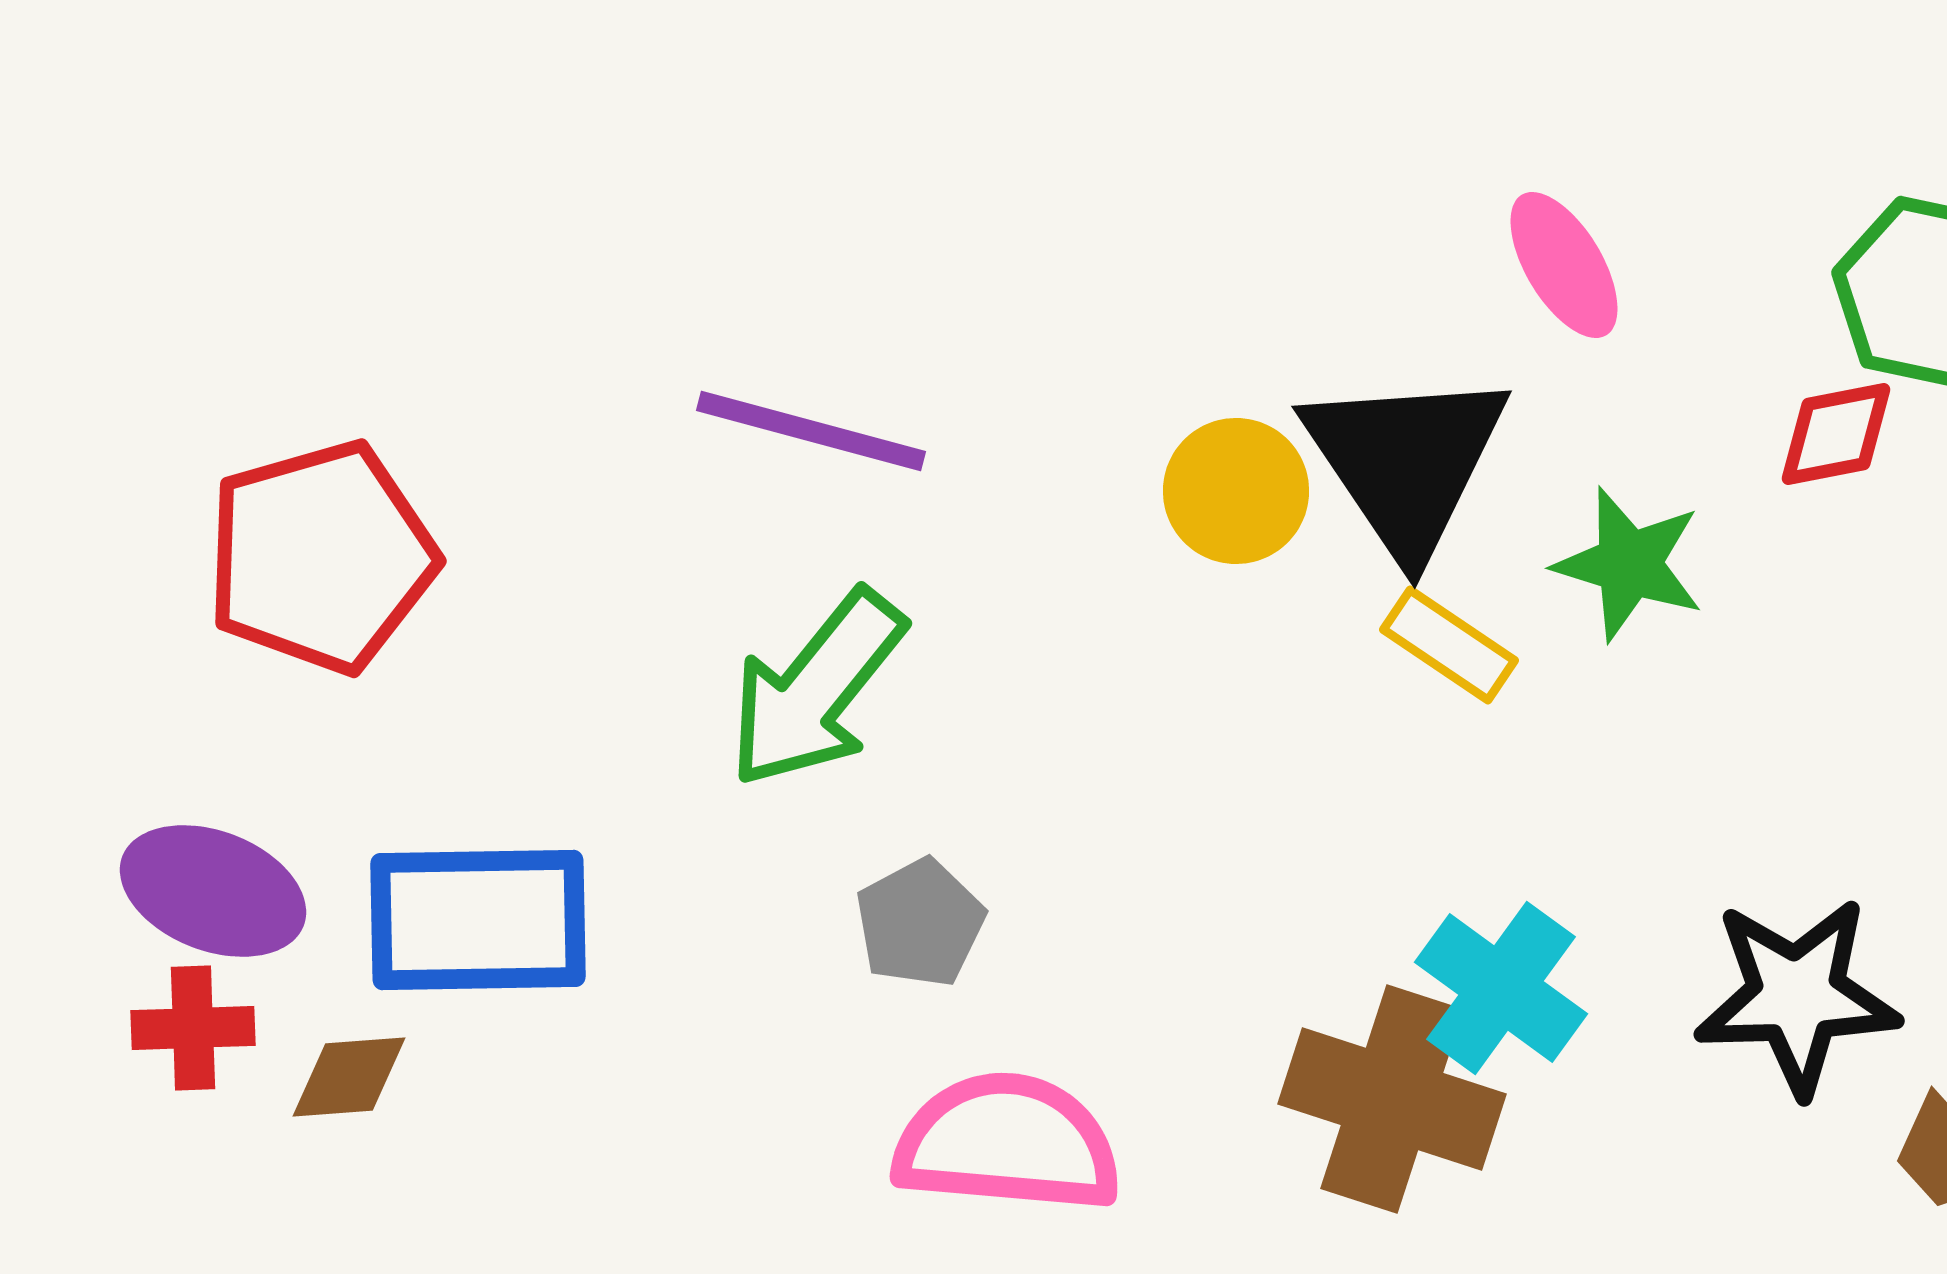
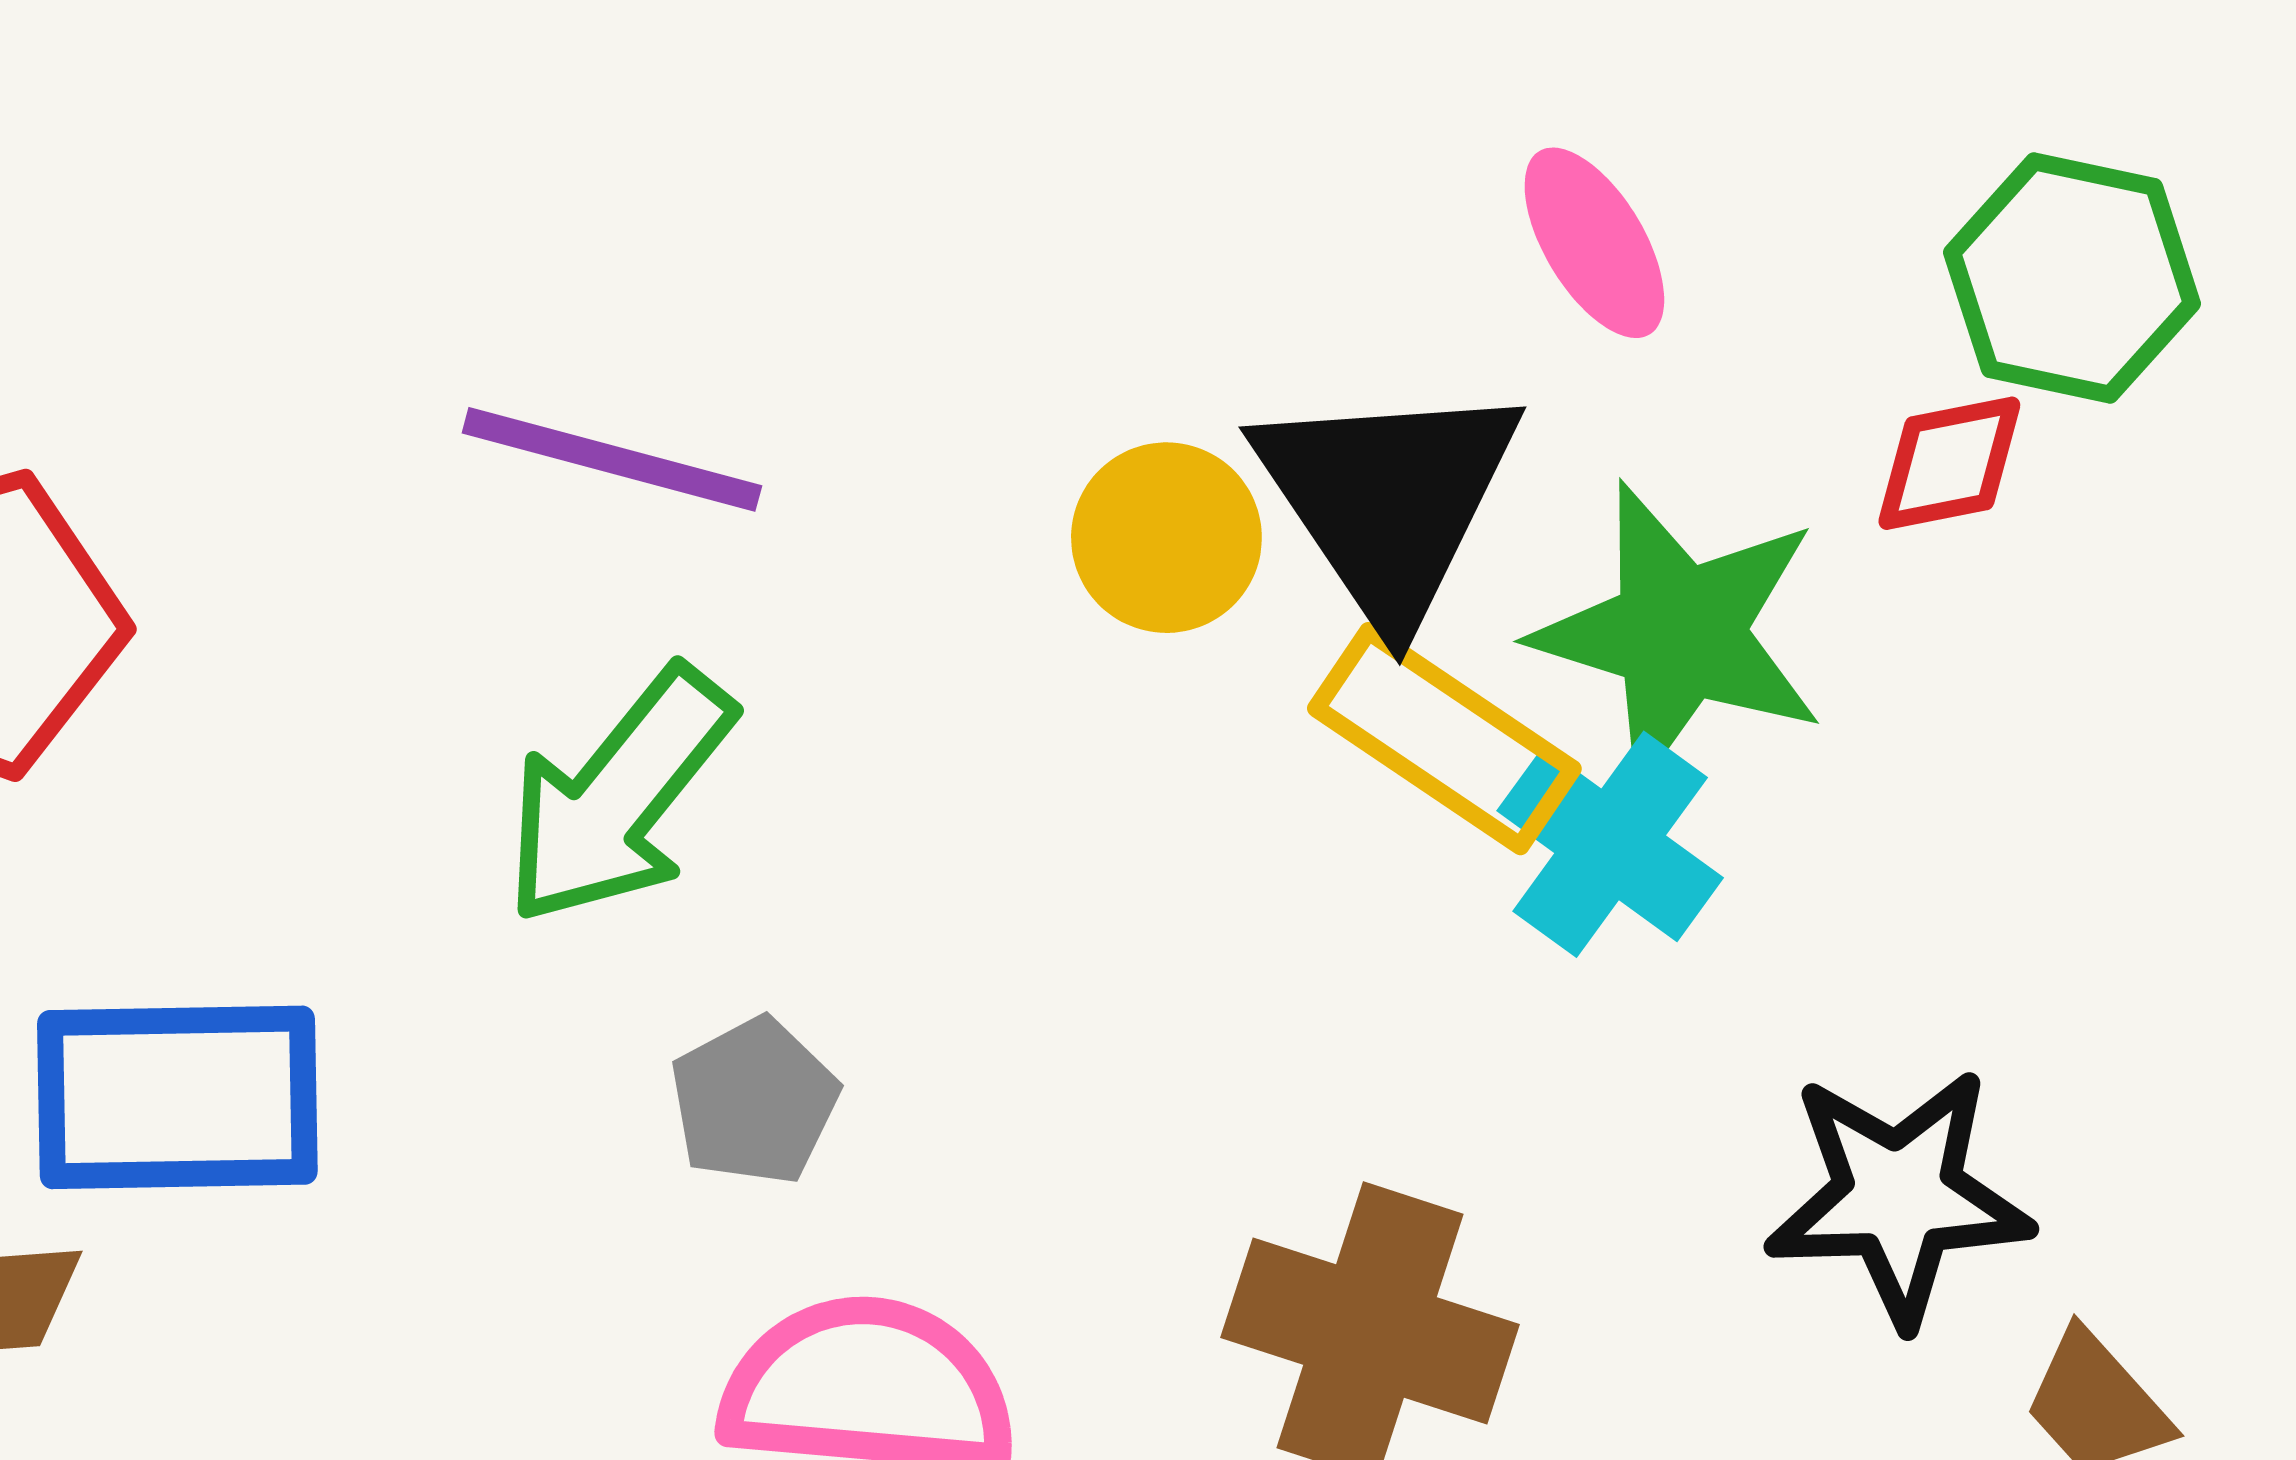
green star: (1629, 564) -> (1679, 633), size x1.5
yellow rectangle: (1449, 645) -> (1444, 739), size x1.5
cyan cross: (1501, 988) -> (1610, 844), moved

